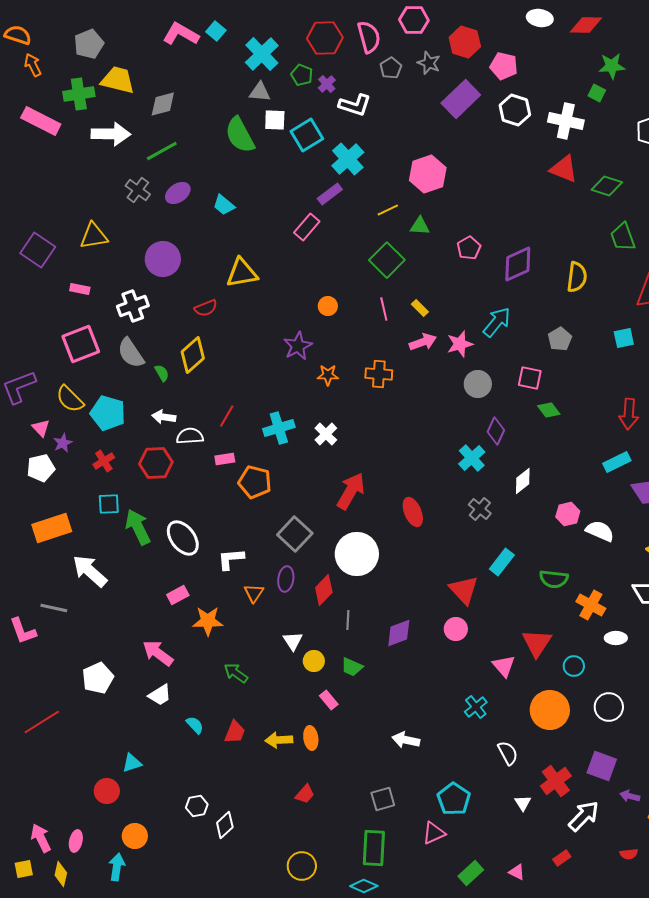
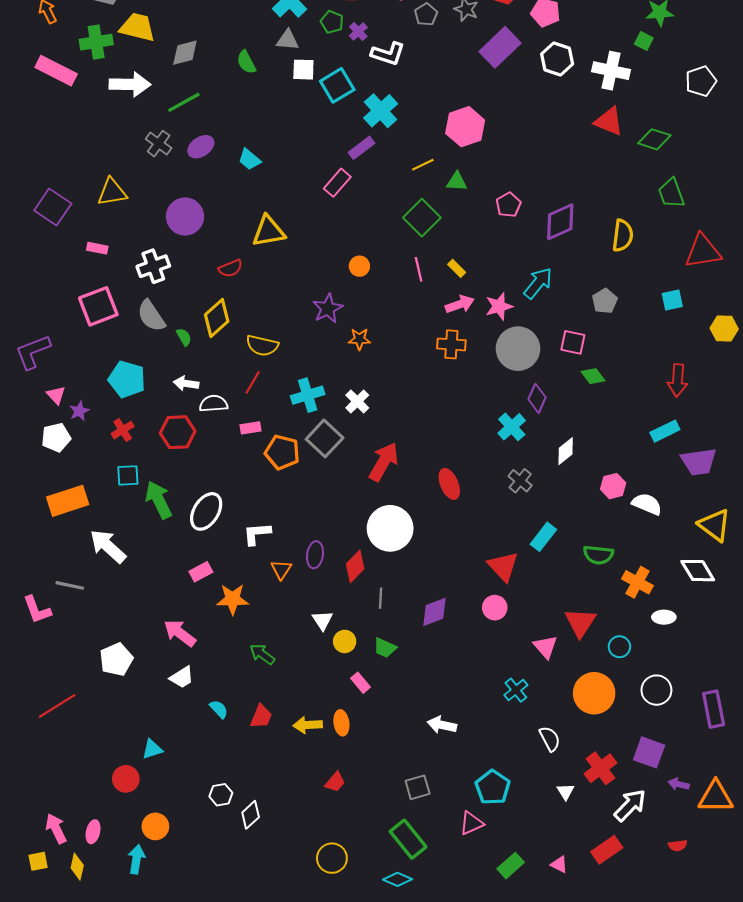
green semicircle: (240, 135) -> (246, 62), moved, size x0.6
orange cross: (379, 374) -> (451, 344), moved
gray circle: (478, 384) -> (518, 349), size x1.5
yellow semicircle: (70, 399) -> (262, 345), moved, turned -32
gray square: (295, 534) -> (325, 438), moved
white ellipse: (183, 538) -> (206, 511), turned 69
green rectangle: (374, 848) -> (408, 839), turned -42
red rectangle: (562, 858) -> (607, 850), size x1.6

